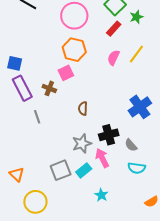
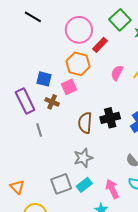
red rectangle: (114, 29) -> (100, 45), moved
blue square: (15, 63) -> (44, 79), moved
brown semicircle: (83, 108) -> (85, 123), size x1.5
black cross: (109, 135) -> (110, 118), moved
pink arrow: (102, 158) -> (112, 189), moved

